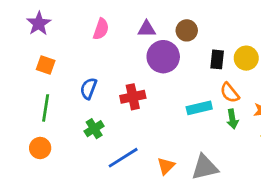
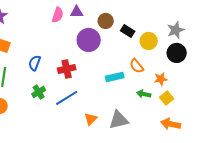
pink semicircle: (101, 29) -> (58, 15), moved
purple triangle: (147, 29) -> (77, 12), moved
black rectangle: (217, 59) -> (128, 31), moved, turned -64
green arrow: (232, 119) -> (144, 94), moved, turned 112
blue line: (123, 158) -> (67, 98), moved

